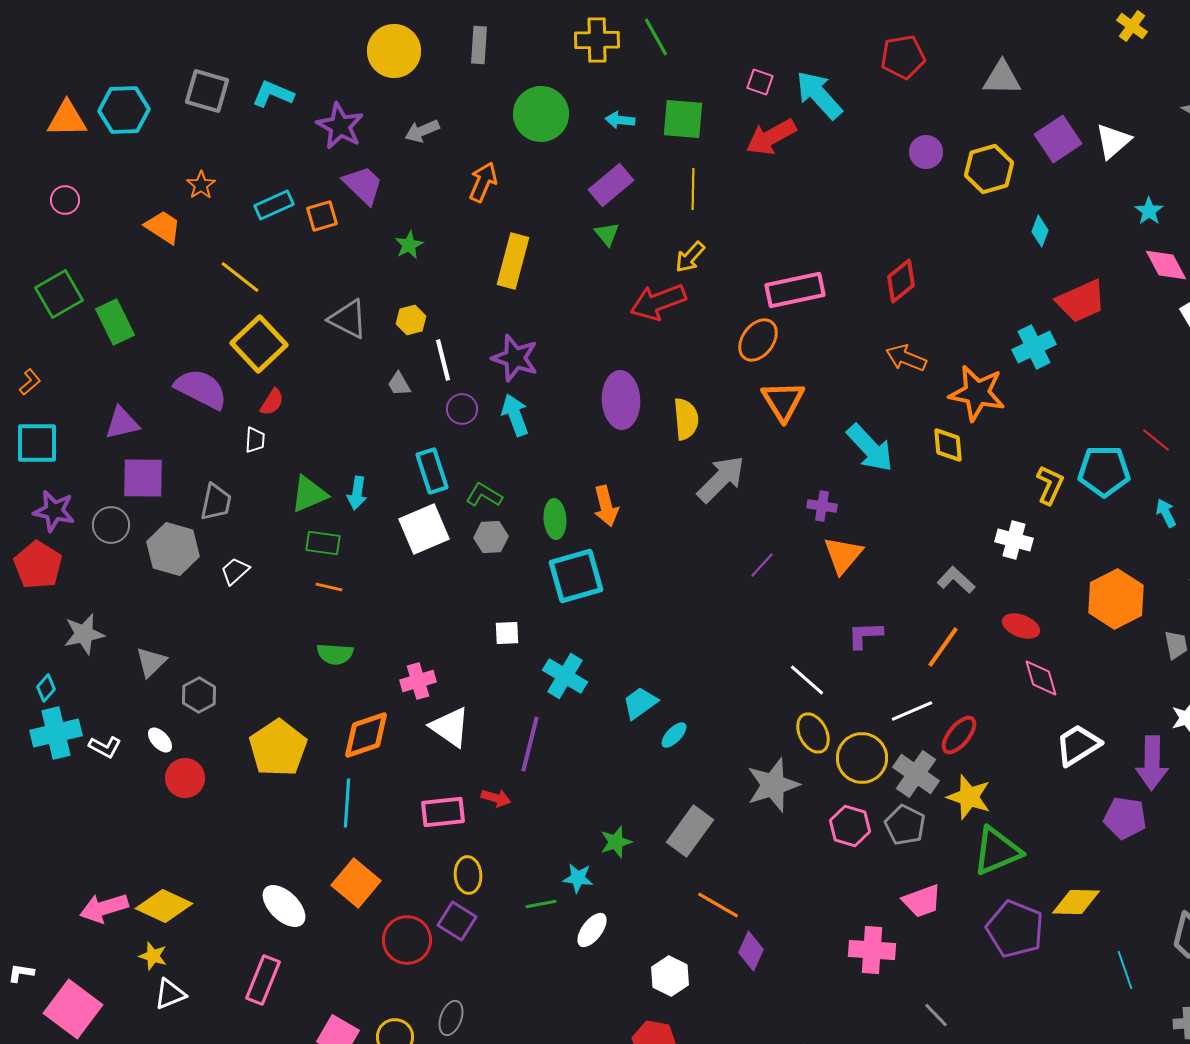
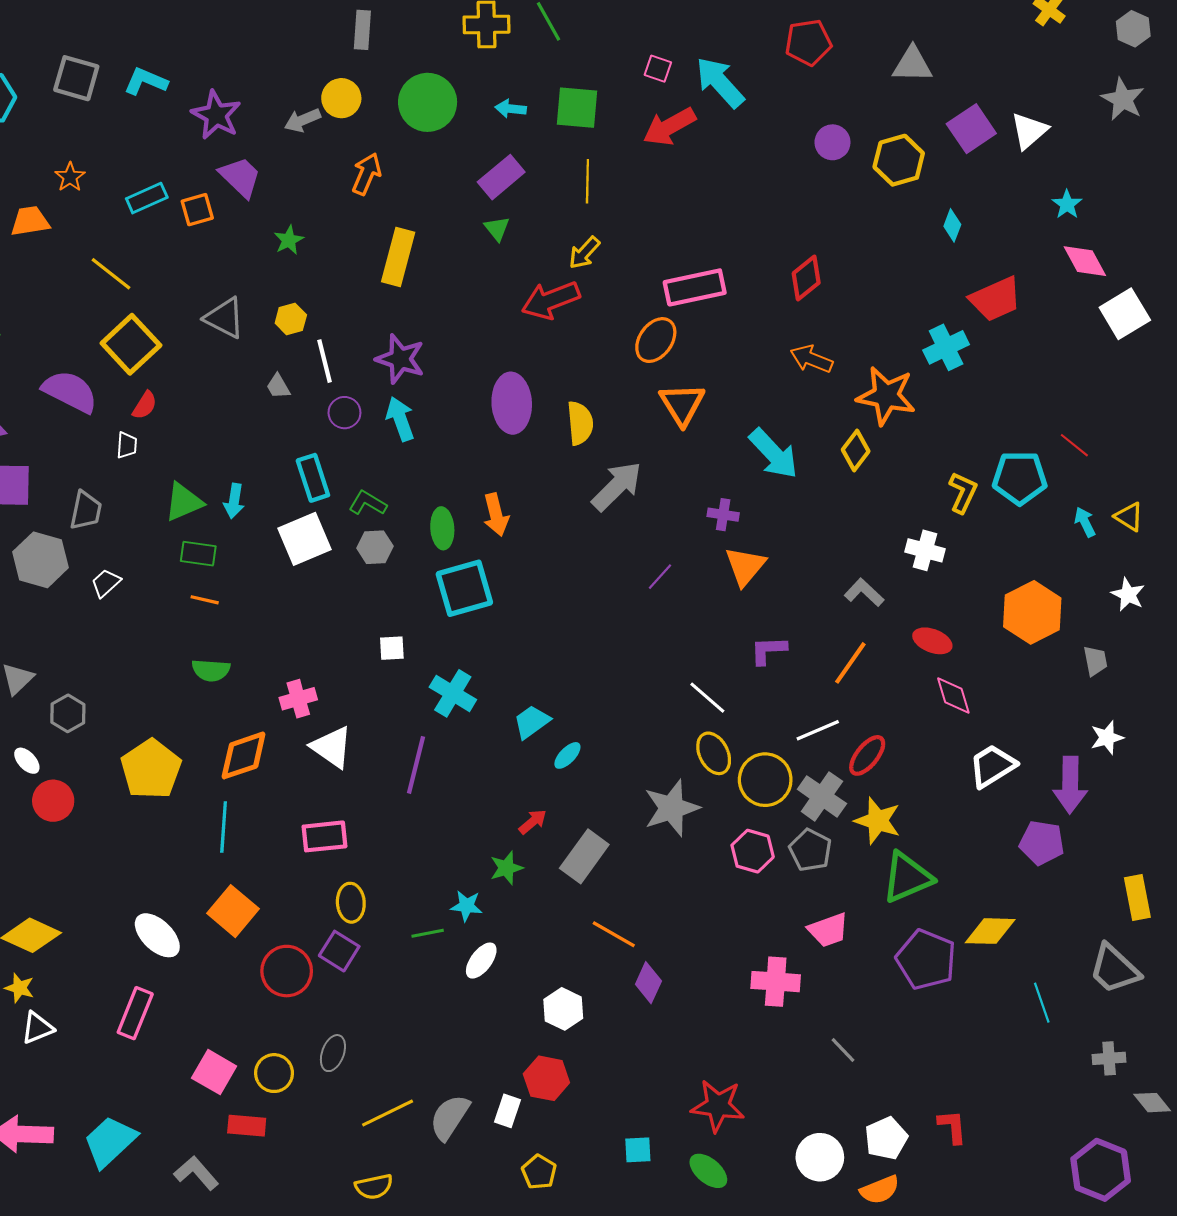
yellow circle: (394, 51) -> (341, 98), moved, size x0.7
orange trapezoid: (163, 227) -> (30, 221), turned -42
yellow diamond: (948, 445) -> (856, 450), turned 42
red arrow: (496, 798) -> (533, 822), moved, turned -56

